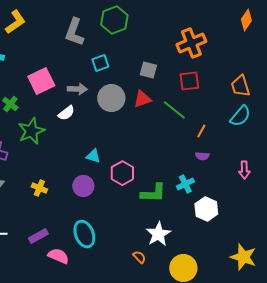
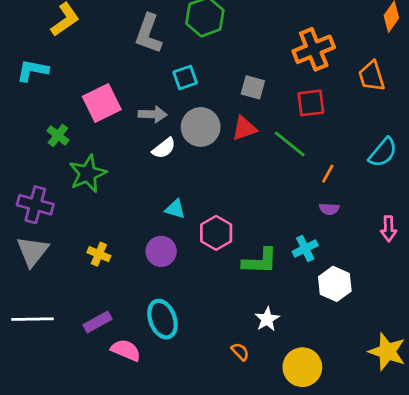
orange trapezoid: (240, 86) -> (372, 76), moved
white semicircle: (66, 113) -> (164, 148), moved
white star: (158, 234) -> (267, 319), size x0.7

